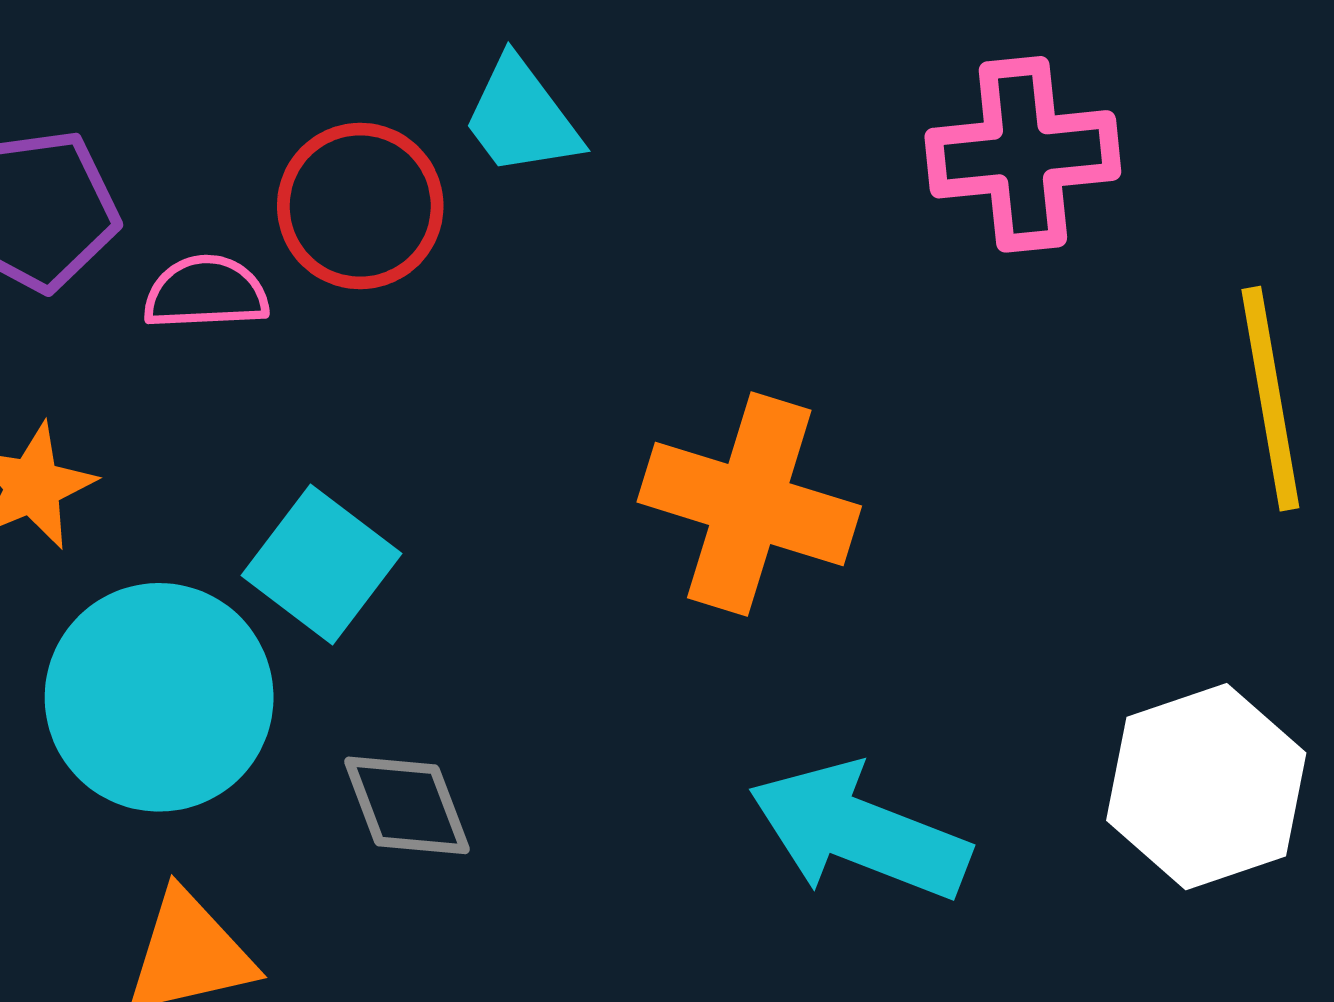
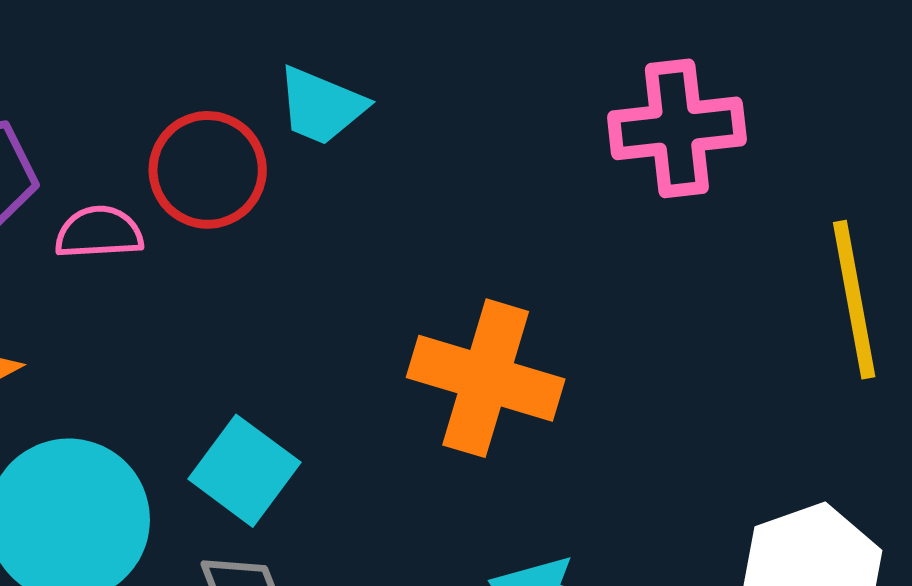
cyan trapezoid: (521, 117) -> (321, 106), turned -30
cyan square: (321, 564) -> (244, 471), moved

